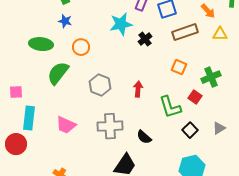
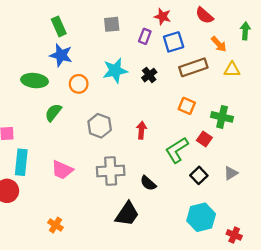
blue star: (65, 21) -> (61, 55), size x1.5
cyan star: (121, 24) -> (115, 71), moved
green semicircle: (58, 73) -> (53, 113), size x0.7
green cross: (211, 77) -> (222, 117), turned 36
green L-shape: (170, 107) -> (177, 150), turned 75

